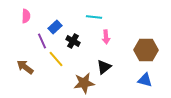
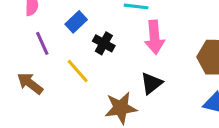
pink arrow: (106, 37) -> (155, 37), size x1.5
purple line: (42, 41) -> (42, 43), moved

